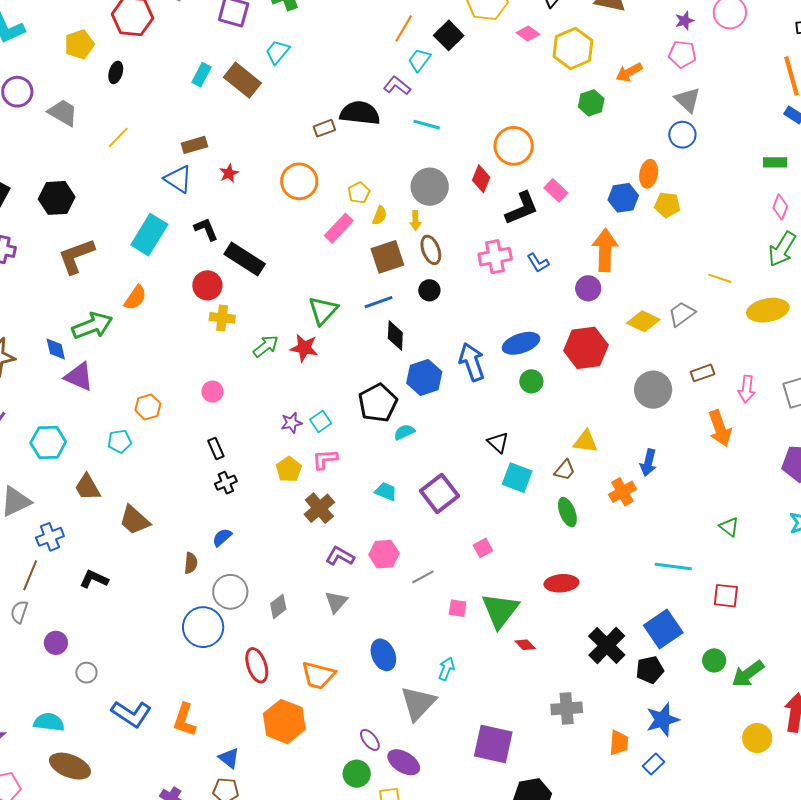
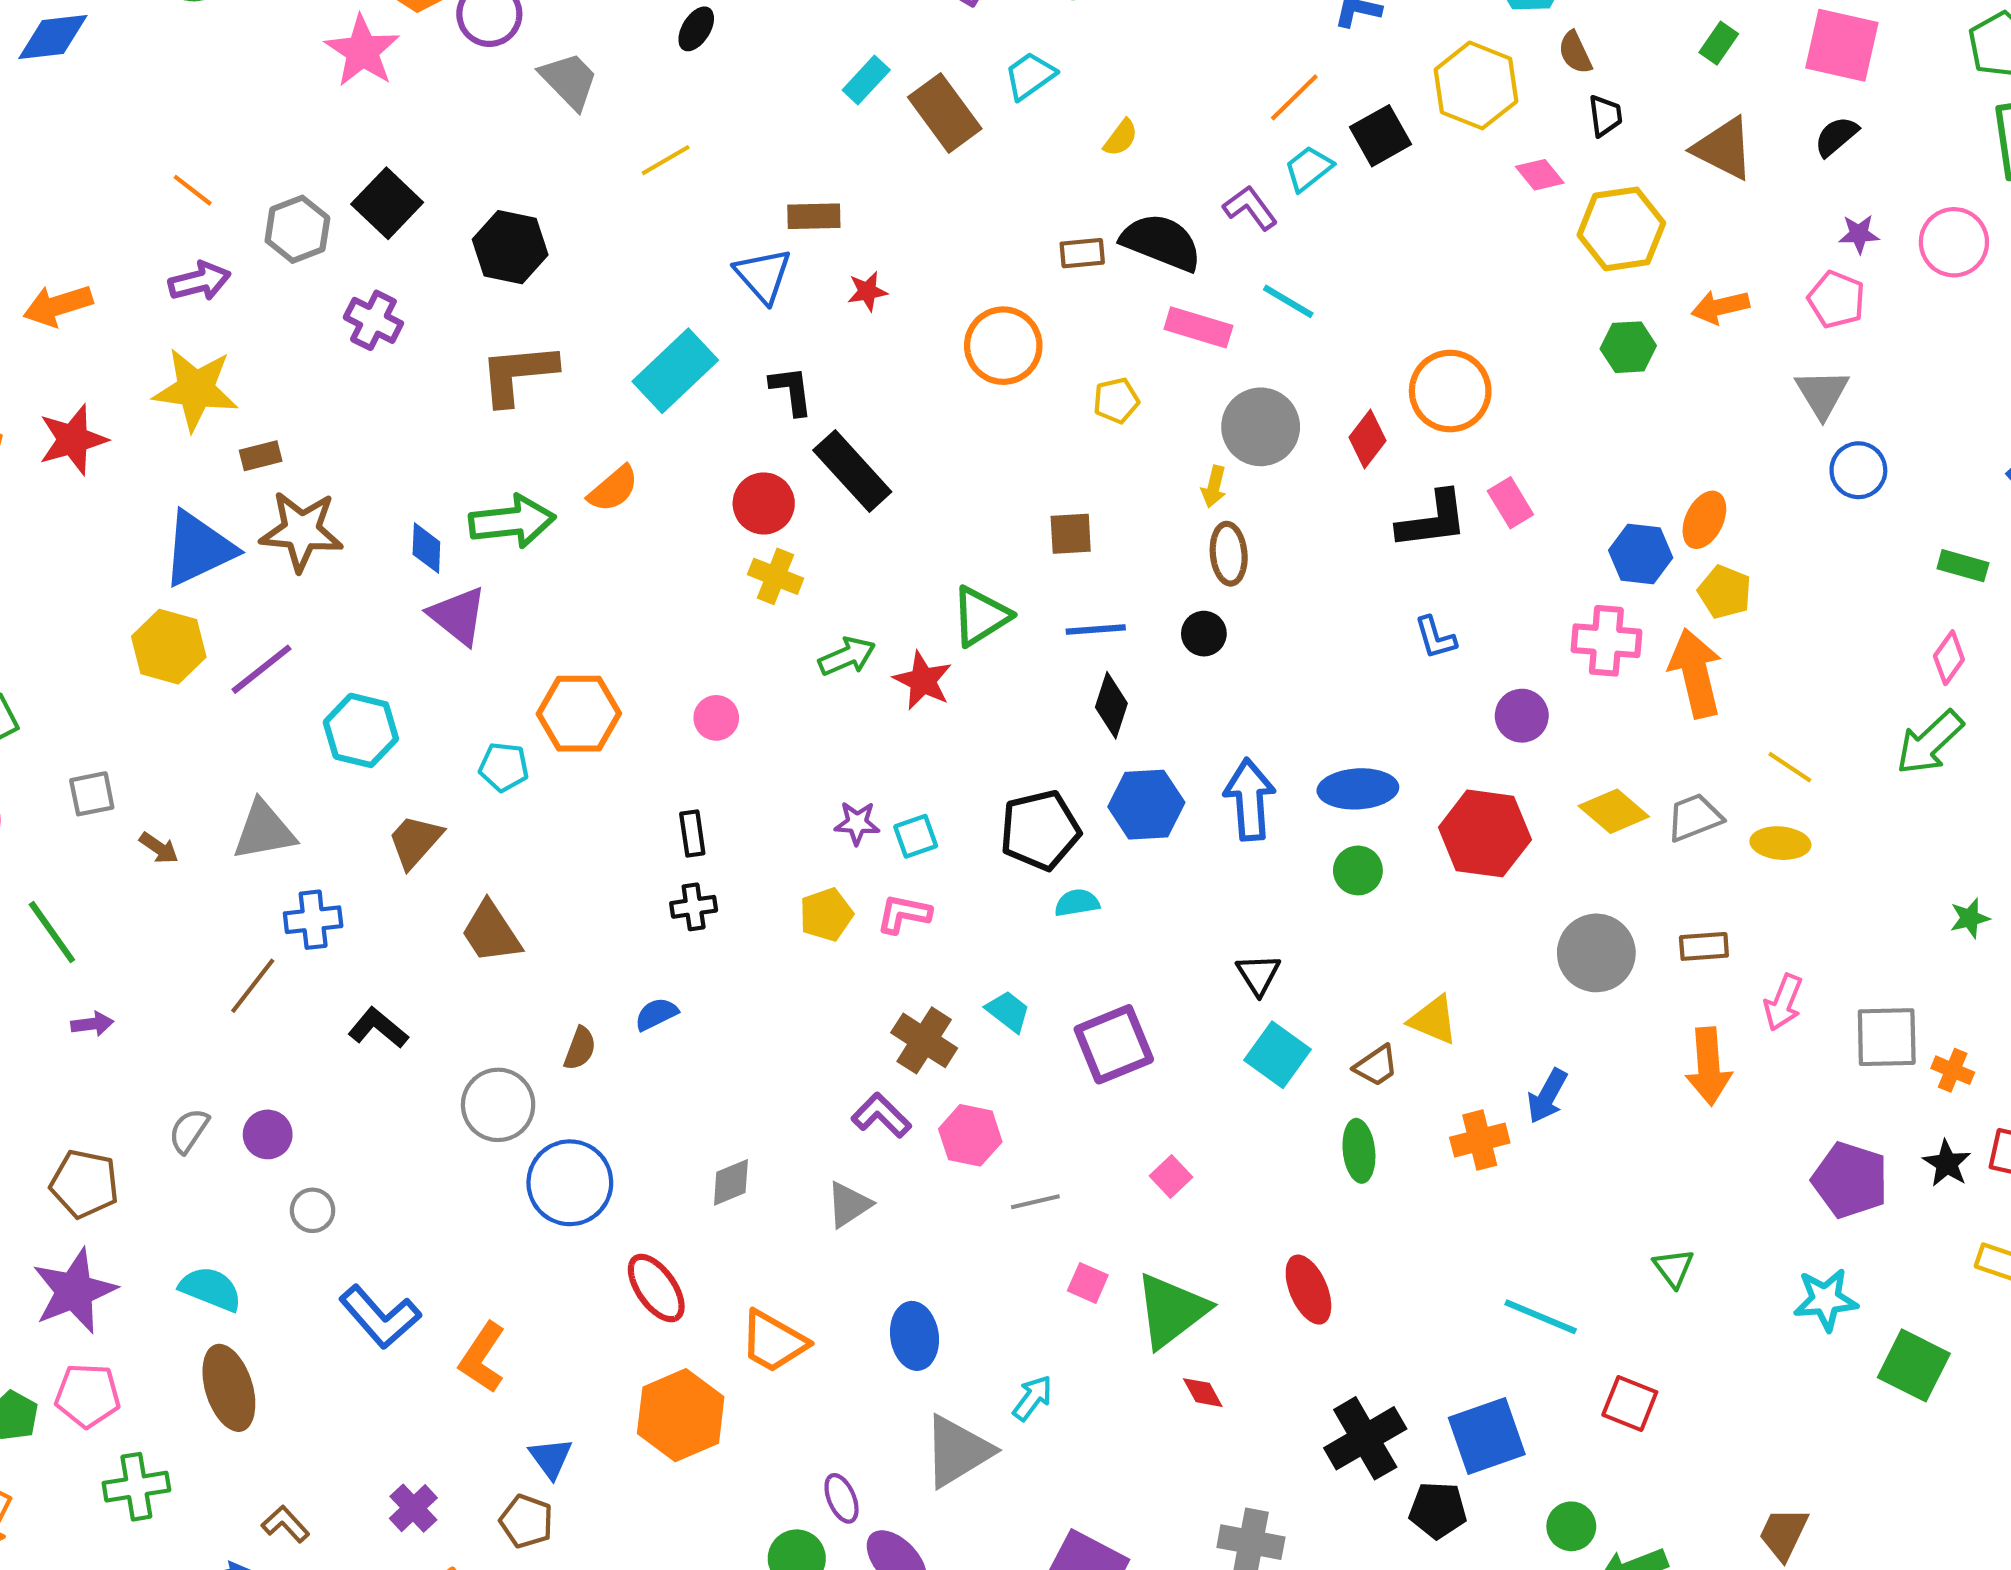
blue circle: (682, 135) -> (1858, 470), moved
yellow semicircle: (380, 215) -> (1121, 138), moved
pink rectangle: (339, 228) -> (1198, 327), moved, turned 48
orange arrow: (605, 250) -> (1696, 673), moved, turned -30
brown square: (387, 257) -> (1071, 534), moved, size x0.7
pink cross: (495, 257) -> (1606, 641), moved
yellow ellipse: (768, 310) -> (1780, 843), moved, size x0.7
orange hexagon: (148, 407) -> (579, 714), size x1.5
brown trapezoid: (88, 487) -> (415, 841), turned 56
brown cross: (319, 508) -> (924, 1040), moved, turned -32
pink square: (483, 548) -> (1171, 1176), turned -30
red ellipse: (561, 583) -> (1308, 1290), turned 56
gray circle: (230, 592) -> (498, 1105), moved
gray semicircle: (19, 612) -> (189, 1131), moved
red ellipse: (257, 665) -> (656, 1288), turned -32
brown ellipse: (70, 766) -> (229, 1388), turned 36

